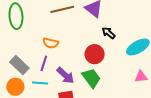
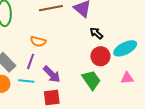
red circle: (95, 54) -> (100, 56), moved
green trapezoid: (91, 78) -> (91, 80), moved

